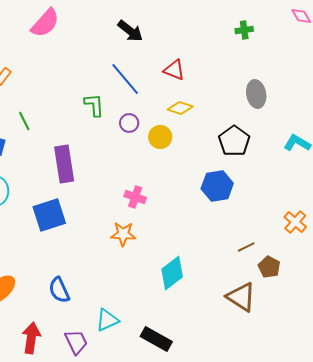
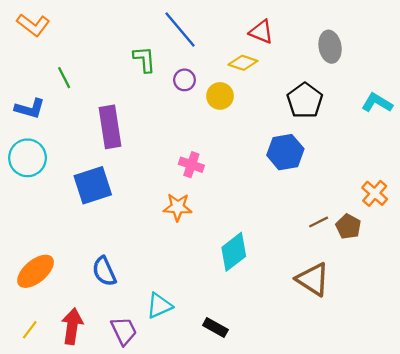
red triangle: (174, 70) -> (261, 32), moved
brown pentagon: (269, 267) -> (348, 227), moved
black rectangle: (156, 339) -> (215, 327), size x0.7

